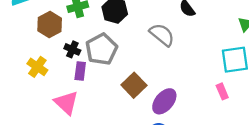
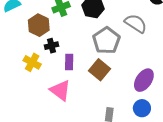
black cross: (72, 49) -> (51, 46), moved, turned -32
gray pentagon: (102, 49) -> (106, 41), moved
brown square: (134, 85) -> (99, 70), moved

